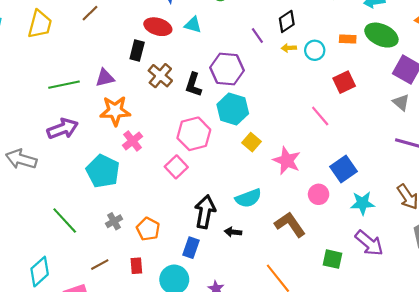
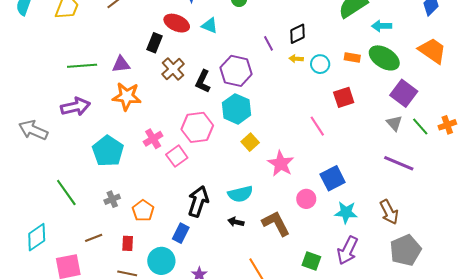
pink cross: (133, 141) -> (153, 139), moved
black arrow: (233, 232) -> (236, 222), moved
purple arrow: (369, 243) -> (348, 250), turned 68

